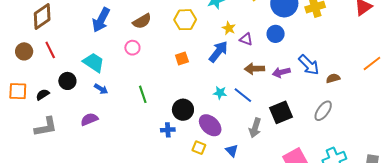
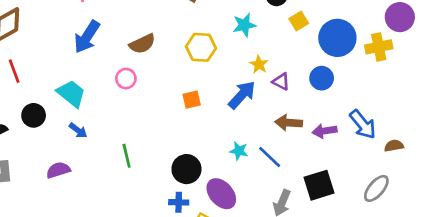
green line: (143, 94) -> (127, 156), moved
blue cross: (168, 130) -> (179, 202), moved

